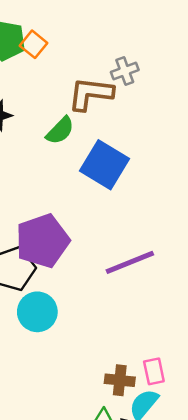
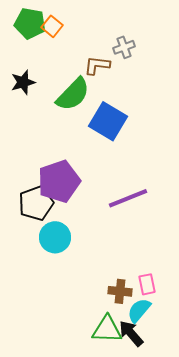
brown L-shape: (91, 94) -> (97, 65), size x0.7
green semicircle: (60, 131) -> (73, 94), size x1.5

